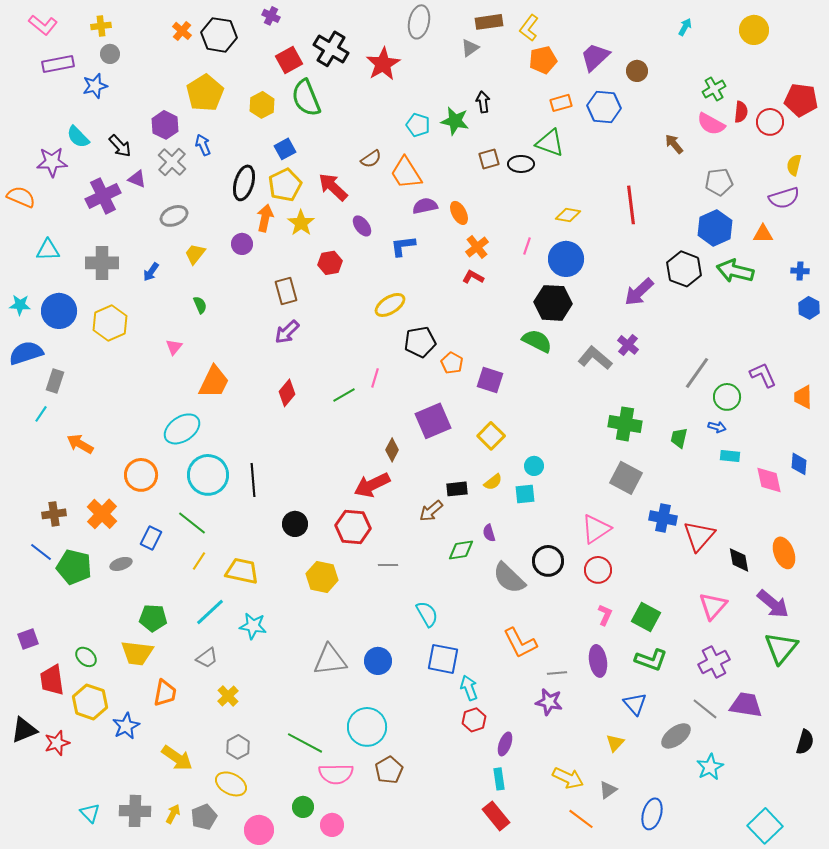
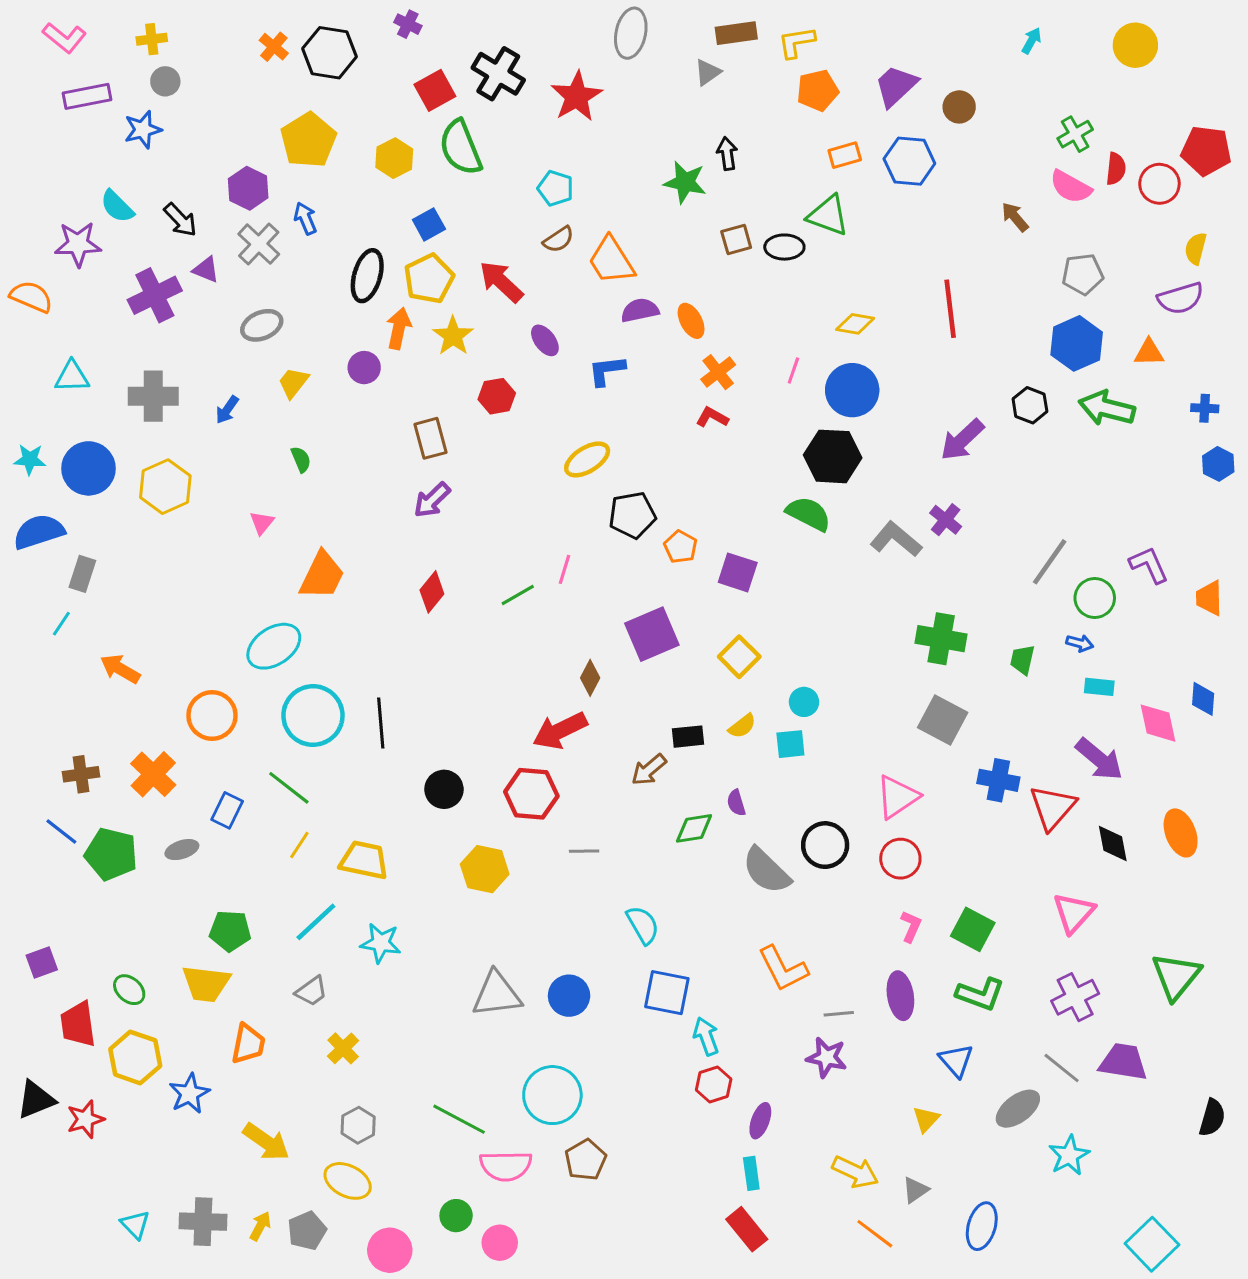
yellow L-shape: (529, 28) -> (796, 42), turned 44
cyan pentagon: (418, 125) -> (555, 188), moved
black hexagon: (684, 269) -> (1030, 405), size x0.7
purple arrow: (773, 604) -> (1099, 759), moved

